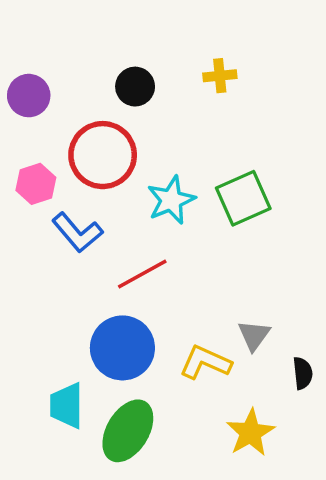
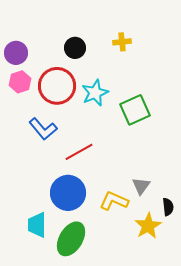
pink hexagon: (36, 184) -> (20, 82), moved
cyan star: (171, 200) -> (95, 93), moved
yellow star: (250, 433) -> (148, 226), moved

